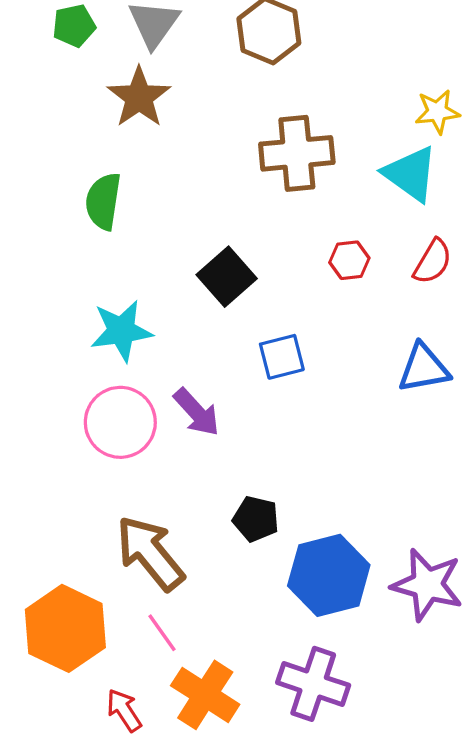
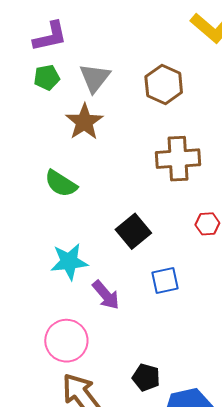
green semicircle: (103, 201) -> (61, 184), turned -68
purple arrow: (197, 412) -> (106, 295), moved
pink circle: (120, 422) -> (66, 341), moved

